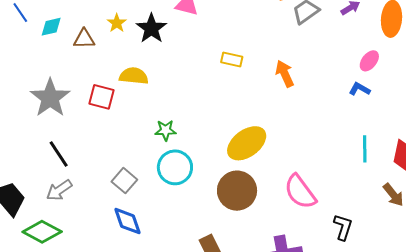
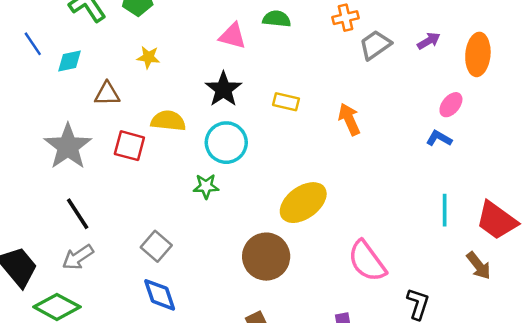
yellow star: (117, 23) -> (148, 57), turned -30
black star: (151, 28) -> (223, 89), moved
brown triangle: (84, 39) -> (107, 94), moved
cyan circle: (175, 167) -> (226, 143), moved
brown circle: (237, 191) -> (266, 257), moved

